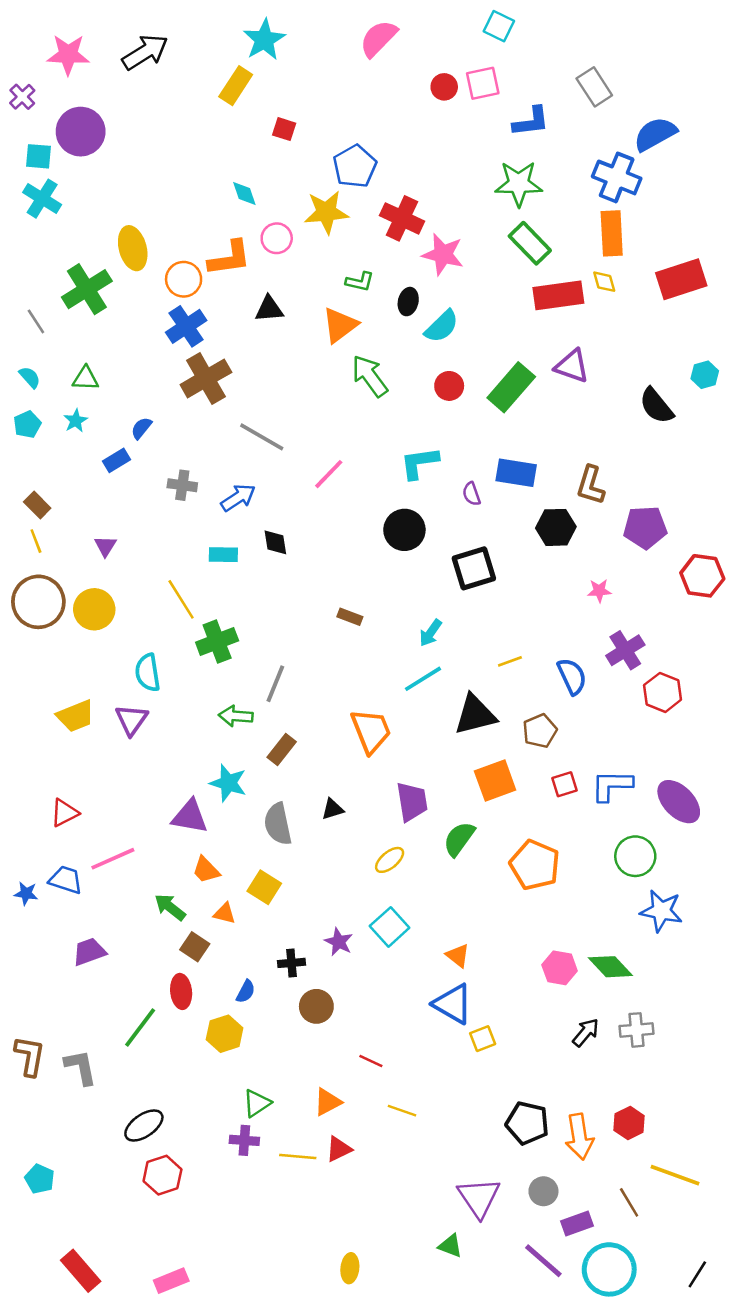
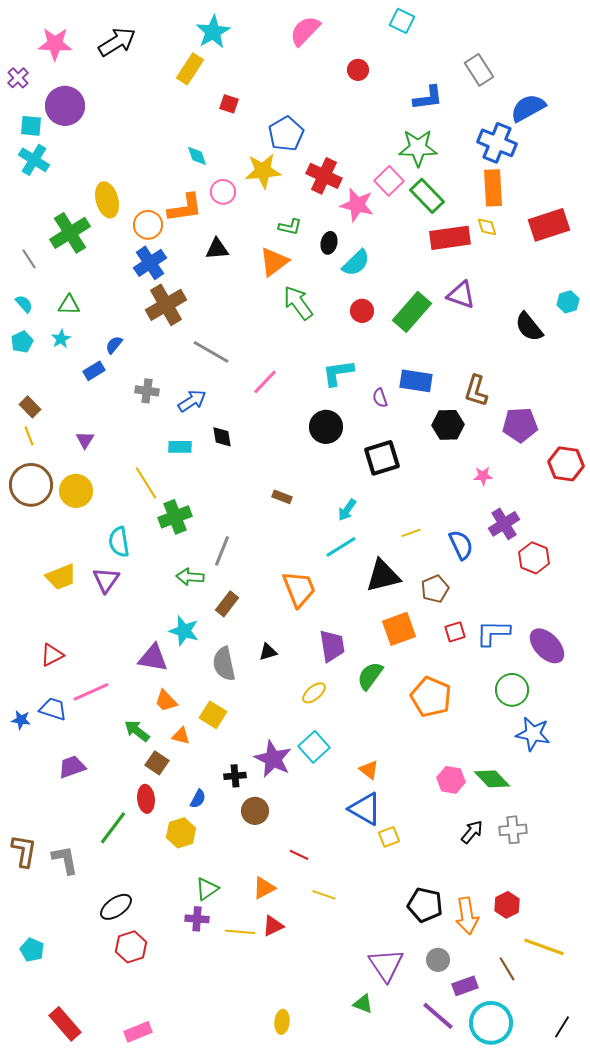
pink square: (483, 83) -> (389, 181), moved, turned -32
purple star: (339, 942) -> (273, 759), size x1.6

